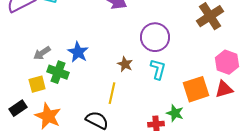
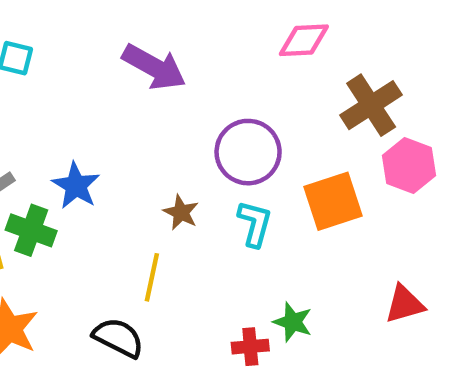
pink hexagon: (227, 62) -> (409, 165), moved
orange square: (196, 89) -> (333, 201), moved
red triangle: (224, 89) -> (405, 304), moved

